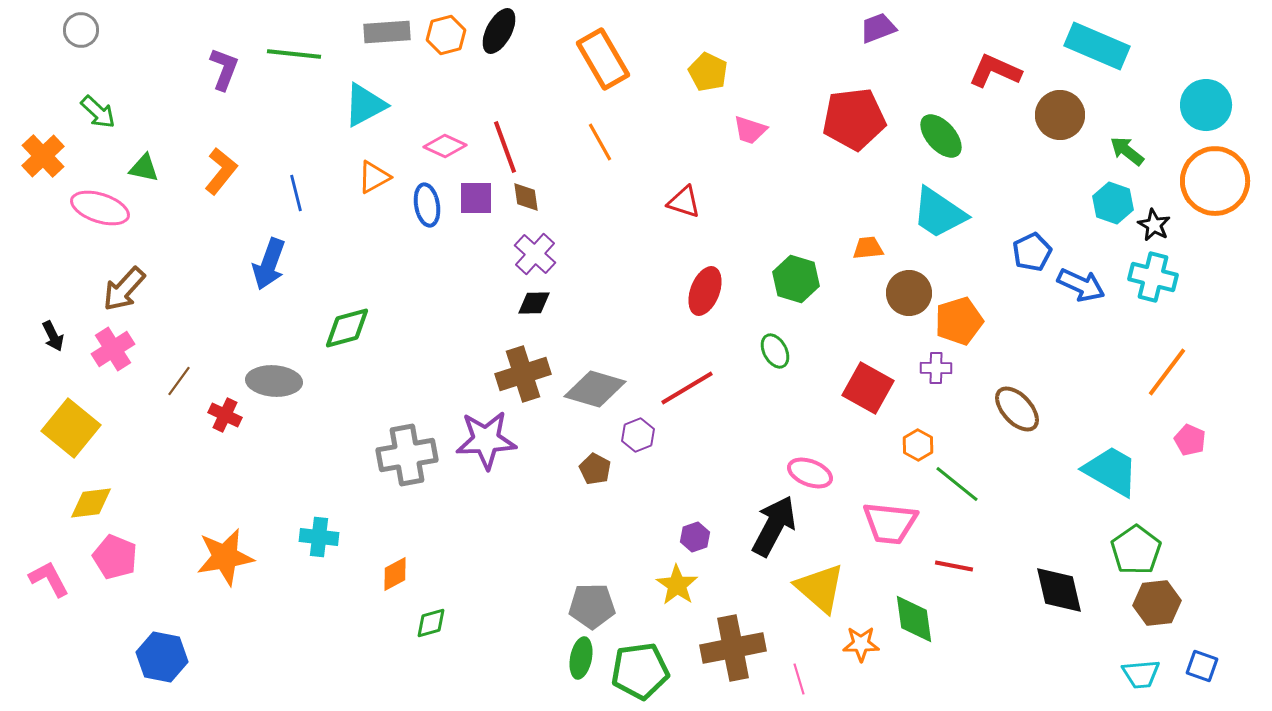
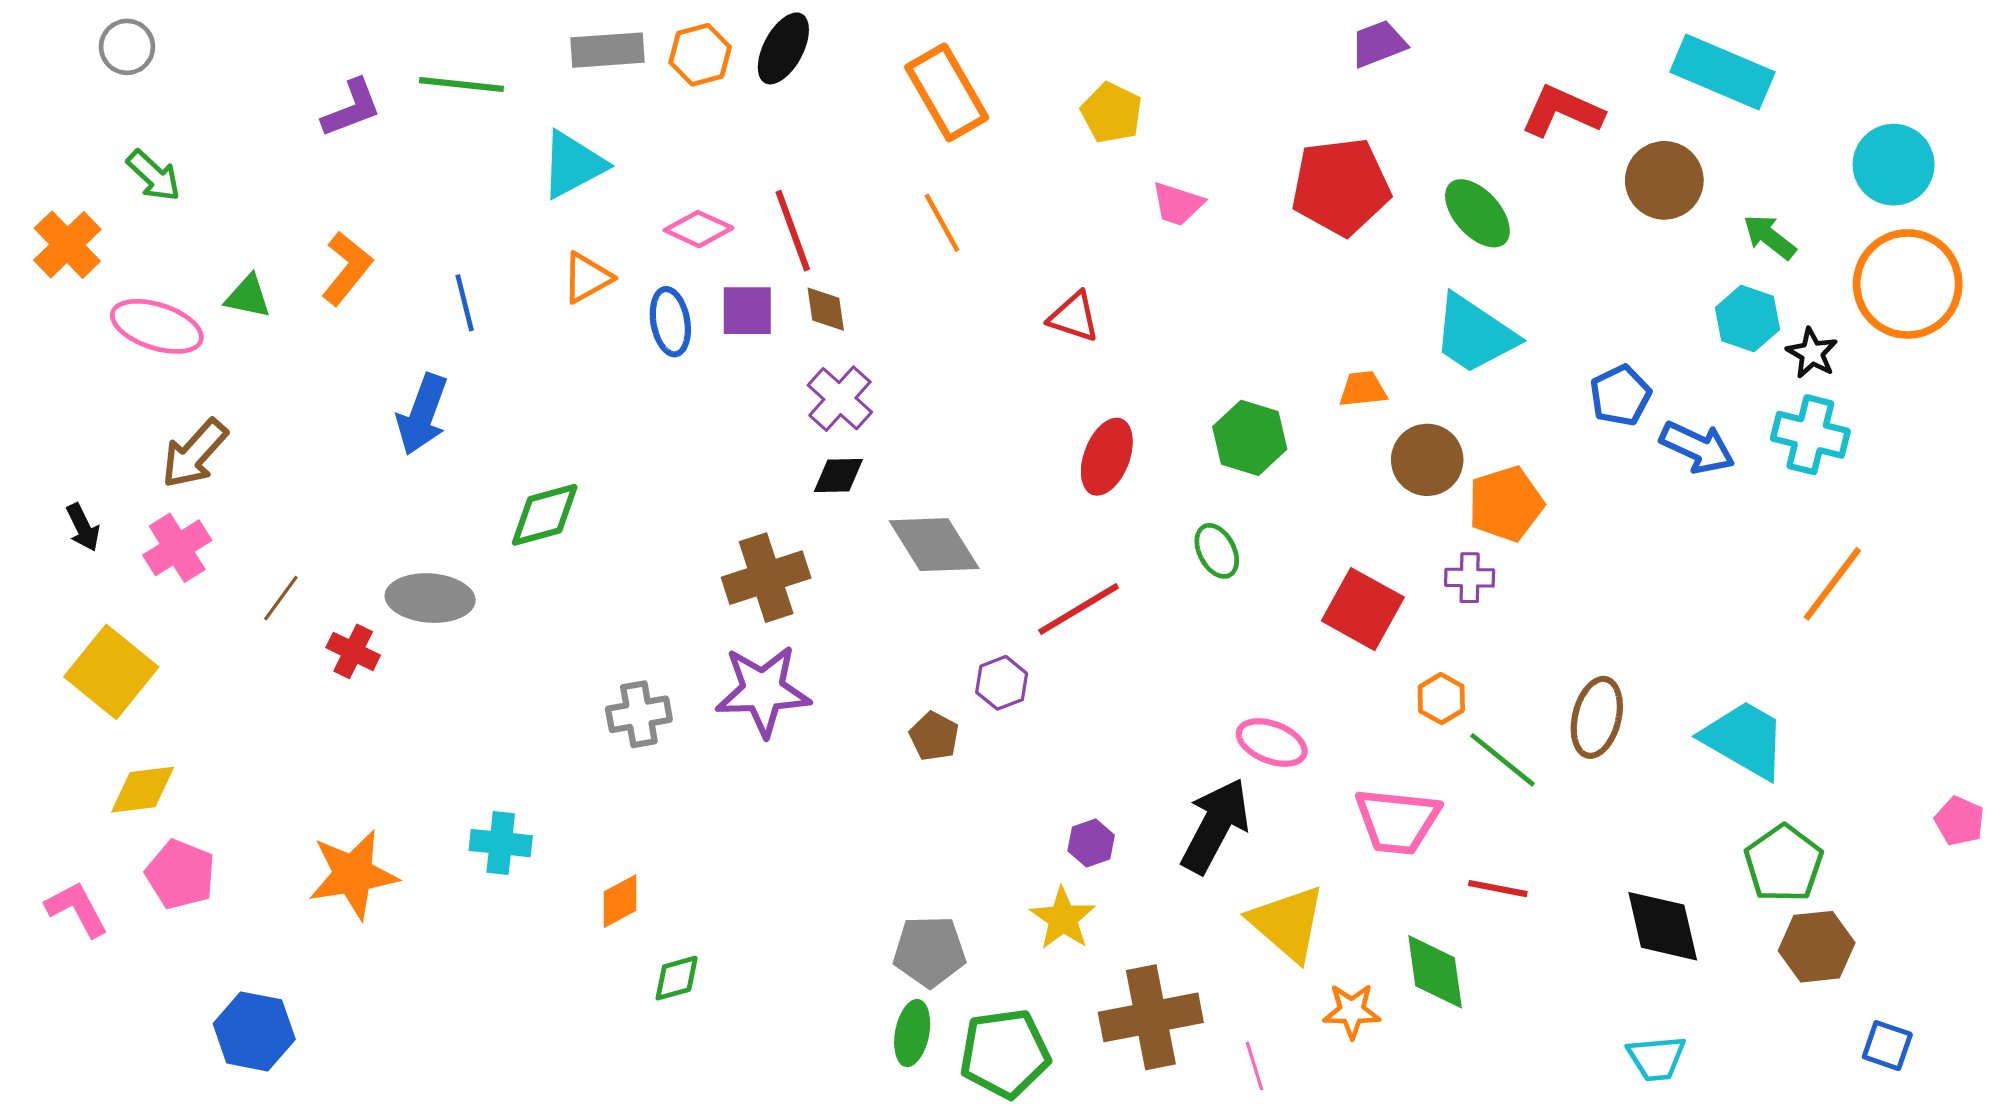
purple L-shape: (224, 69) -> (352, 108), turned 48
green triangle: (144, 168) -> (248, 297), moved
brown cross: (523, 374) -> (766, 578), moved
gray diamond: (595, 389) -> (934, 545), moved, turned 42
brown ellipse: (1017, 409) -> (1597, 717), moved, turned 57
pink pentagon: (1190, 440) -> (1960, 821), moved
gray cross: (407, 455) -> (639, 714), size x0.7
cyan trapezoid: (1141, 674) -> (1656, 1058), moved

